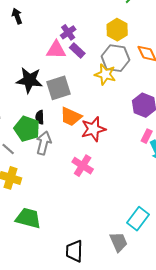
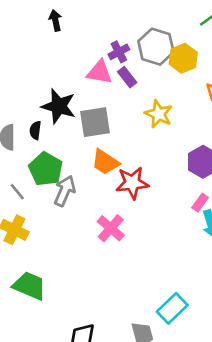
gray hexagon: (115, 58) -> (156, 47), moved
black semicircle: (40, 117) -> (35, 130), moved

